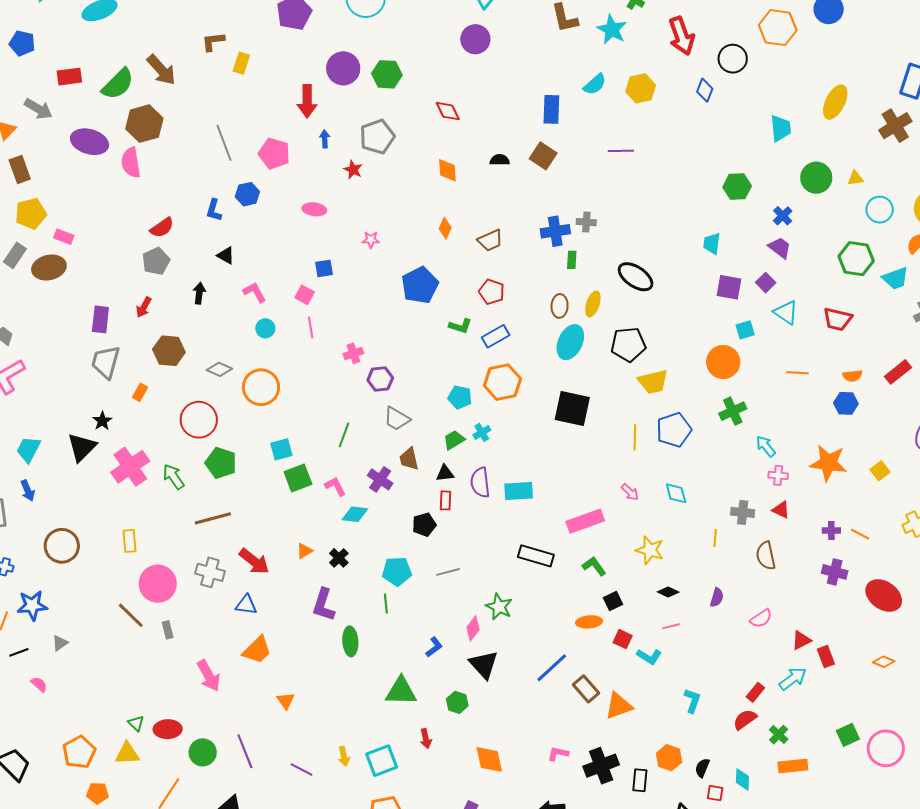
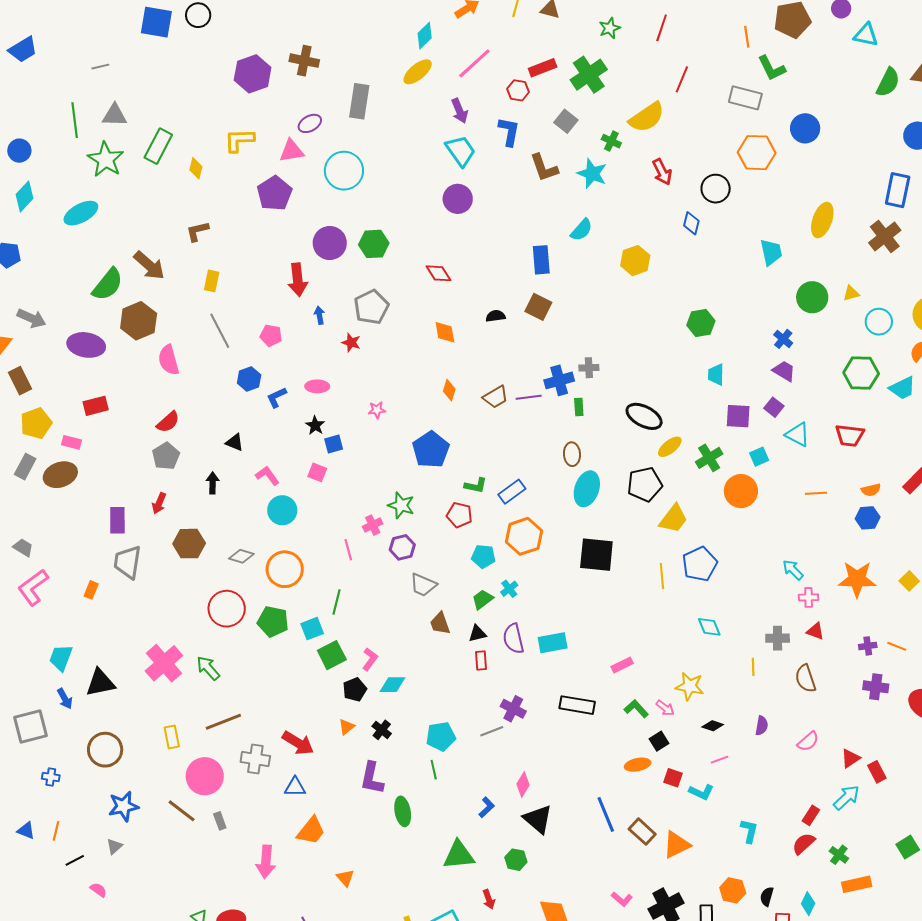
red arrow: (682, 36) -> (662, 172), size x0.7
yellow rectangle: (241, 63) -> (212, 281), moved
red rectangle: (69, 77) -> (96, 406), moved
yellow hexagon: (641, 88) -> (635, 261), moved
purple line: (621, 151) -> (529, 397), moved
pink pentagon: (274, 153) -> (271, 335), size x0.7
pink semicircle: (131, 162) -> (169, 360), moved
green hexagon: (737, 187) -> (701, 323), moved
blue L-shape: (214, 210) -> (276, 397), moved, turned 55
red pentagon: (492, 292) -> (459, 515), moved
yellow ellipse: (593, 304) -> (670, 447), moved, turned 40
pink line: (311, 327) -> (348, 550), moved
cyan circle: (265, 328) -> (282, 510), size x1.5
yellow trapezoid: (653, 382) -> (674, 519), turned -32
orange rectangle: (140, 392) -> (91, 590), moved
green cross: (733, 411) -> (709, 458), moved
black star: (102, 421) -> (315, 425), moved
green line: (344, 435) -> (337, 602), moved
black triangle: (82, 447) -> (100, 683), moved, turned 40
green pentagon: (221, 463) -> (273, 622), moved
purple cross: (380, 479) -> (513, 709), moved
pink L-shape: (335, 486) -> (370, 659), turned 70
pink arrow: (630, 492) -> (665, 708), moved
brown line: (213, 518) -> (223, 722), moved
pink rectangle: (585, 521) -> (622, 665), size x0.6
black pentagon: (424, 525) -> (355, 690), moved
blue star: (32, 605) -> (123, 806), moved
green star: (499, 607) -> (401, 505), moved
blue line: (552, 668) -> (606, 814), turned -63
pink arrow: (209, 676) -> (266, 862), turned 40
pink L-shape: (558, 754) -> (622, 899), turned -145
cyan diamond: (742, 779) -> (808, 904), turned 30

